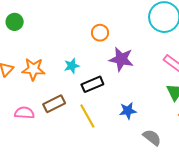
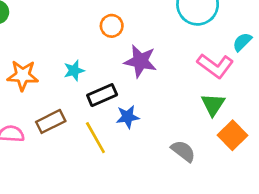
blue star: (128, 111) -> (128, 117), moved
gray semicircle: (152, 137) -> (183, 151), moved

